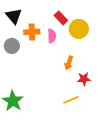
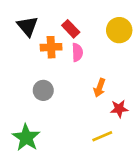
red rectangle: (61, 18) -> (71, 29), moved
yellow circle: (79, 29) -> (119, 30), moved
gray circle: (12, 46) -> (43, 90), moved

